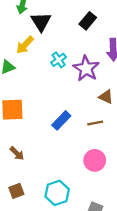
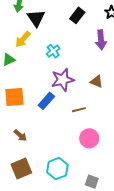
purple star: (86, 68) -> (63, 80), moved, turned 30
blue rectangle: (61, 120) -> (46, 101), moved
brown line: (95, 123) -> (79, 110), moved
brown square: (16, 191) -> (21, 168), size x1.5

